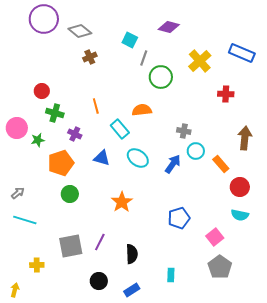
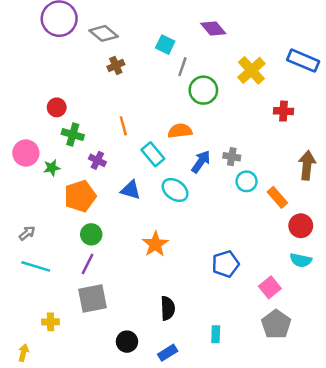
purple diamond: (169, 27) -> (213, 29), turned 35
blue arrow: (173, 164) -> (201, 162), moved
purple line: (100, 242) -> (88, 264), moved

